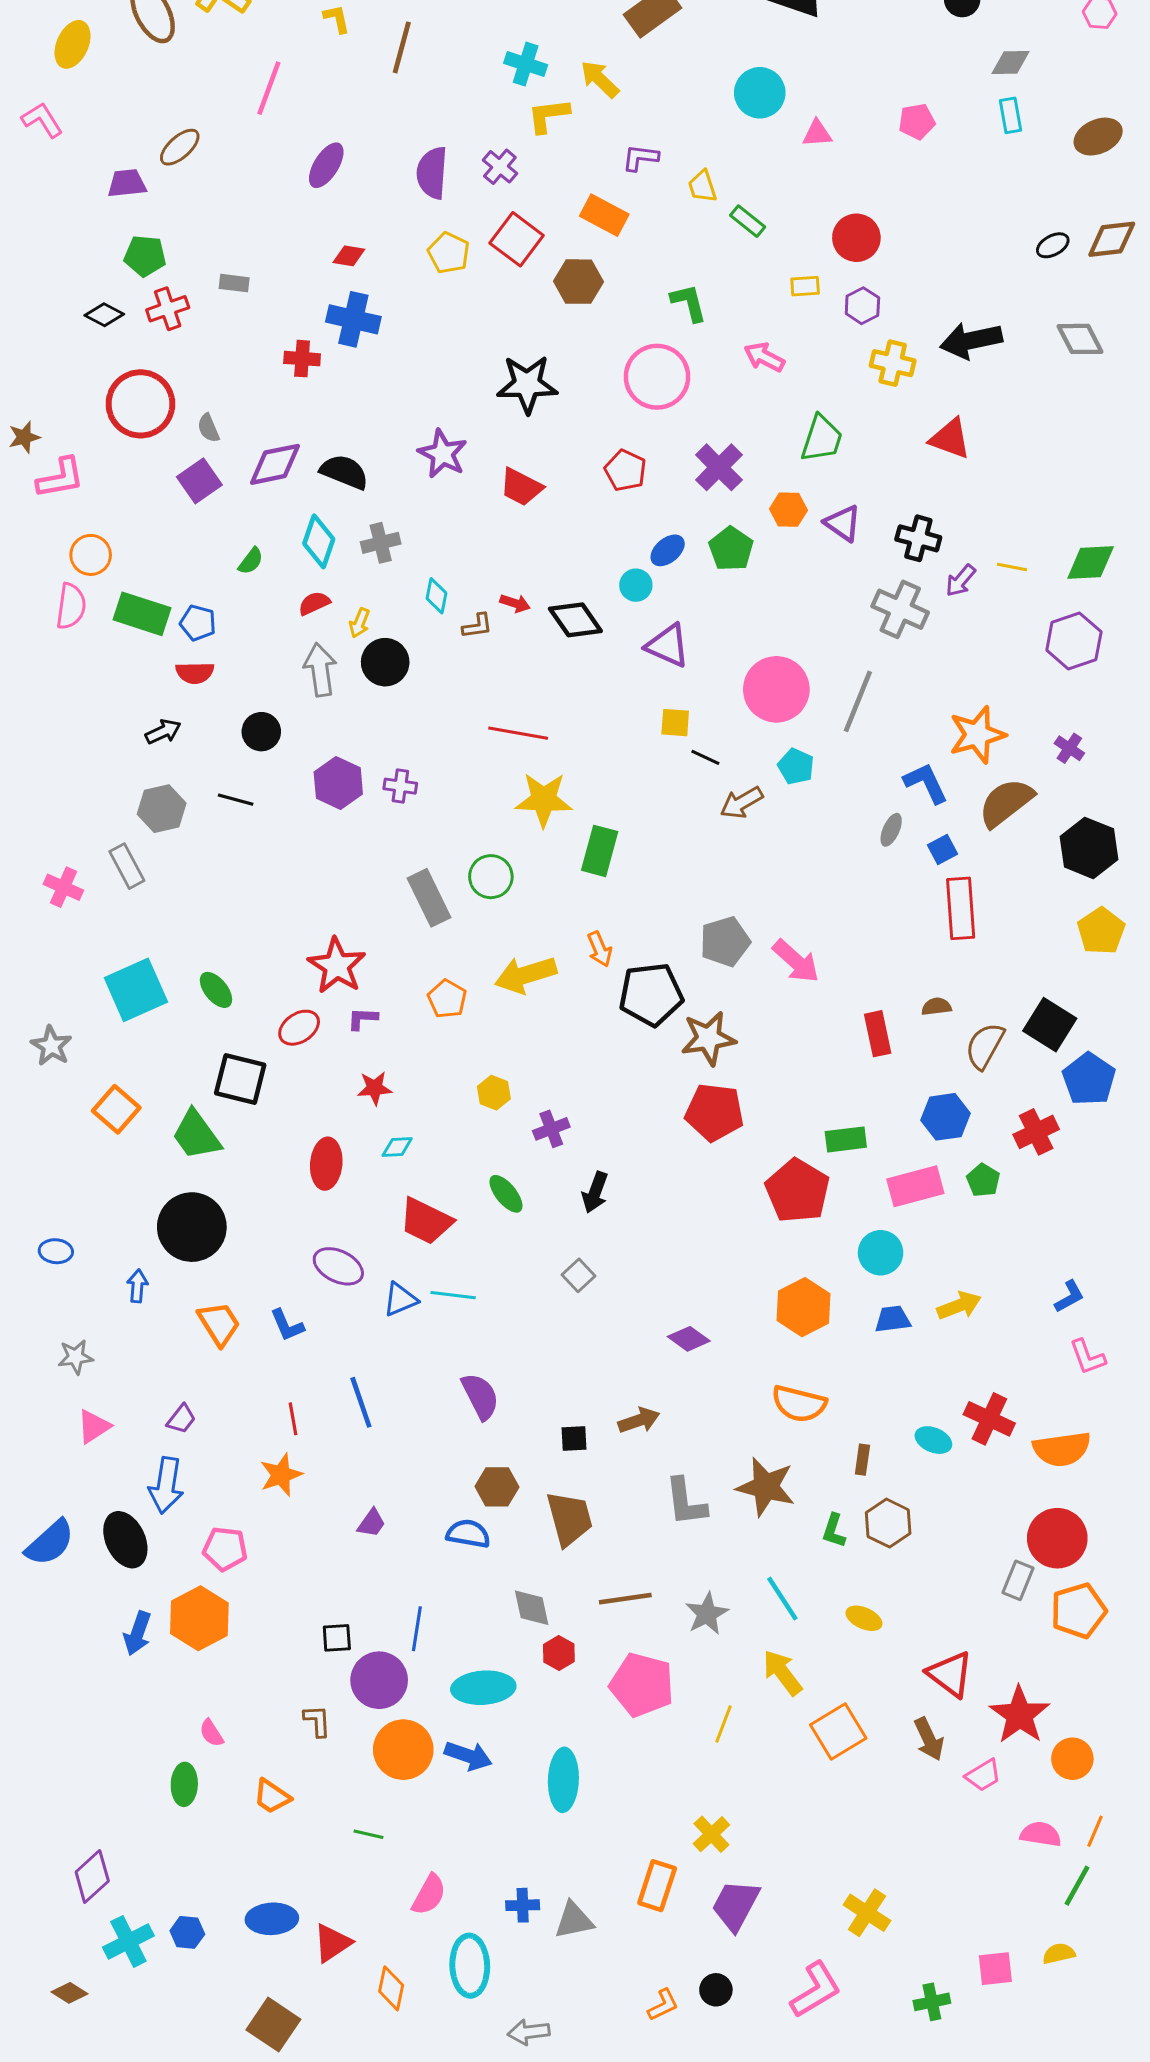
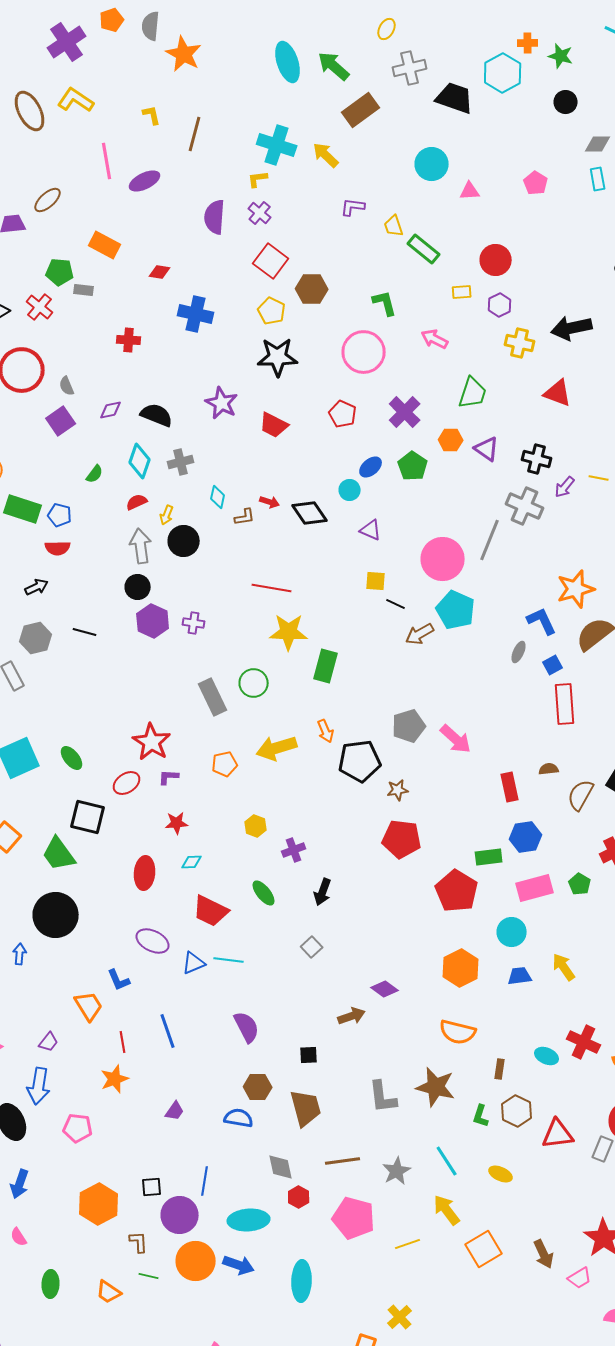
cyan cross: (526, 64) -> (277, 145), size x1.4
pink line: (269, 88) -> (107, 161), turned -30
yellow L-shape: (548, 115) -> (258, 179), moved, size x0.7
pink pentagon: (917, 121) -> (536, 183), turned -30
purple ellipse: (326, 165) -> (145, 181), moved, turned 32
orange rectangle: (604, 215) -> (105, 245), moved
green rectangle: (748, 221) -> (424, 249), size x1.4
yellow pentagon: (449, 253) -> (272, 311), moved
green pentagon: (145, 256) -> (60, 272), moved
red cross: (168, 309) -> (40, 307), turned -32
blue cross: (353, 319) -> (196, 314), moved
purple diamond: (275, 464) -> (111, 410), size x0.6
purple triangle: (668, 646) -> (371, 530), size x0.7
gray line: (858, 701) -> (490, 540), moved
black circle: (261, 732) -> (138, 587), moved
cyan pentagon: (796, 766) -> (456, 610), size x1.6
orange pentagon: (447, 999) -> (225, 764), turned 30
brown star: (708, 1038) -> (398, 790), size x0.6
blue hexagon: (946, 1117) -> (526, 837), moved
yellow arrow: (959, 1306) -> (564, 967), turned -104
orange trapezoid: (219, 1324) -> (89, 1006), moved
brown arrow: (639, 1420) -> (352, 1016), moved
orange hexagon: (199, 1618) -> (99, 1204), moved
red triangle: (950, 1674) -> (558, 1134), moved, turned -44
yellow line: (723, 1724) -> (408, 1244), turned 50
pink semicircle: (211, 1733) -> (19, 1237), moved
green line: (369, 1834) -> (149, 1276), moved

